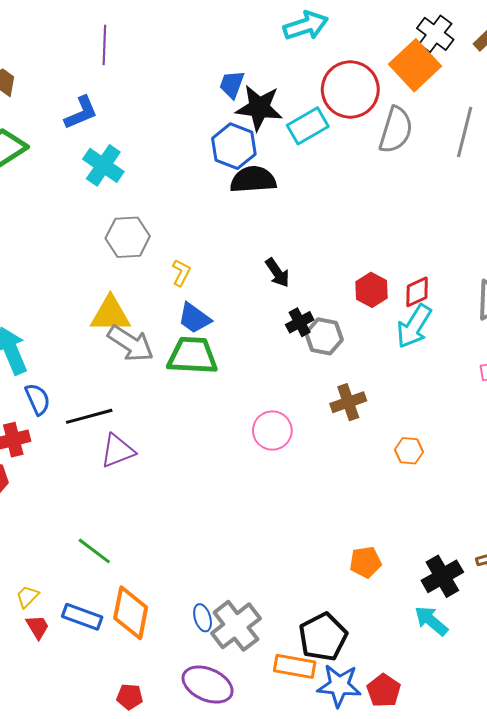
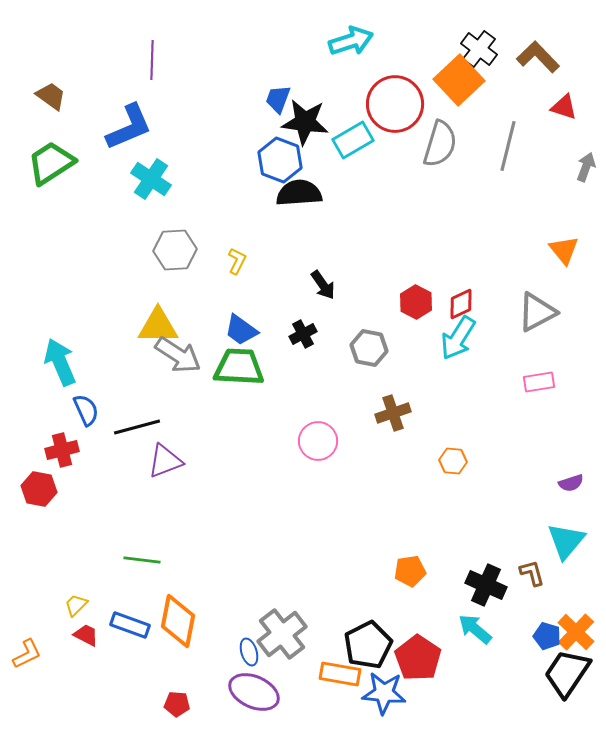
blue L-shape: (81, 113) -> (129, 127), size x1.4
yellow L-shape: (181, 273) -> (237, 261), moved
black cross: (300, 322) -> (303, 334), moved
green line: (94, 551) -> (142, 560), turned -30
black cross: (442, 576) -> (486, 585), turned -36
blue ellipse: (203, 618) -> (249, 652), moved
red trapezoid: (38, 627) -> (86, 635), turned -32
red pentagon: (384, 691) -> (418, 658), moved, size x1.4

